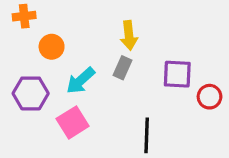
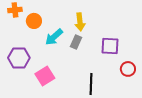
orange circle: (52, 47) -> (34, 21), moved
cyan arrow: (81, 81) -> (54, 37), moved
red circle: (209, 97) -> (128, 69), moved

